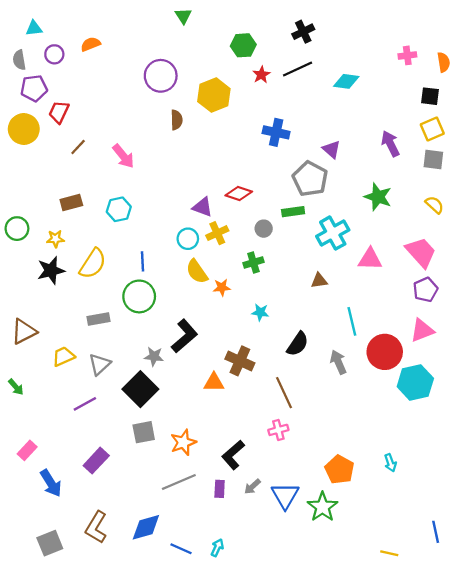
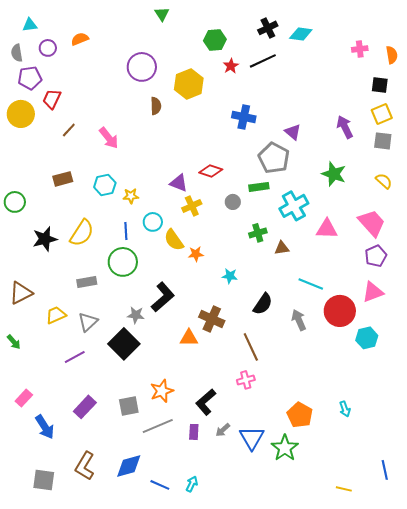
cyan diamond: (346, 81) -> (301, 34), moved
yellow star: (55, 239) -> (131, 196), moved
cyan circle: (188, 239) -> (153, 222), moved
green cross: (253, 263) -> (258, 233), moved
cyan line: (352, 321) -> (311, 284), turned -55
cyan hexagon: (415, 382) -> (367, 338), size x0.7
gray square: (144, 432) -> (129, 406), moved
gray square: (50, 543) -> (44, 480), turned 30

